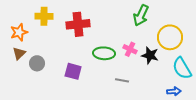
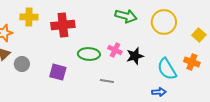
green arrow: (141, 15) -> (126, 16), turned -100
yellow circle: (170, 37) -> (164, 22), moved
black star: (150, 55) -> (135, 56), turned -30

